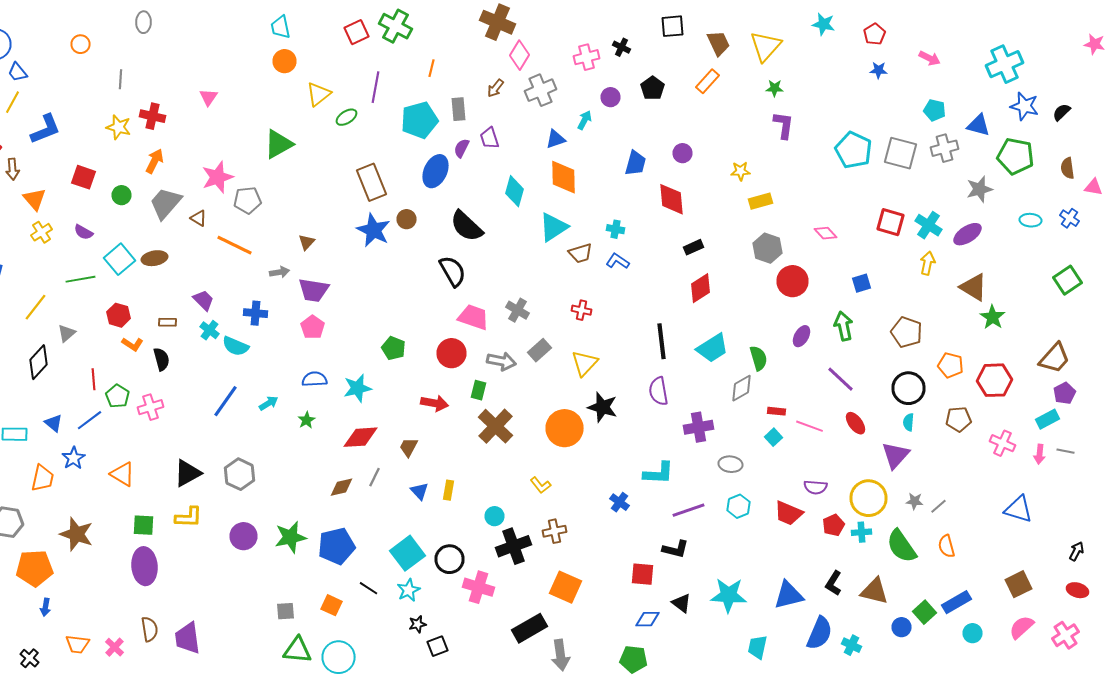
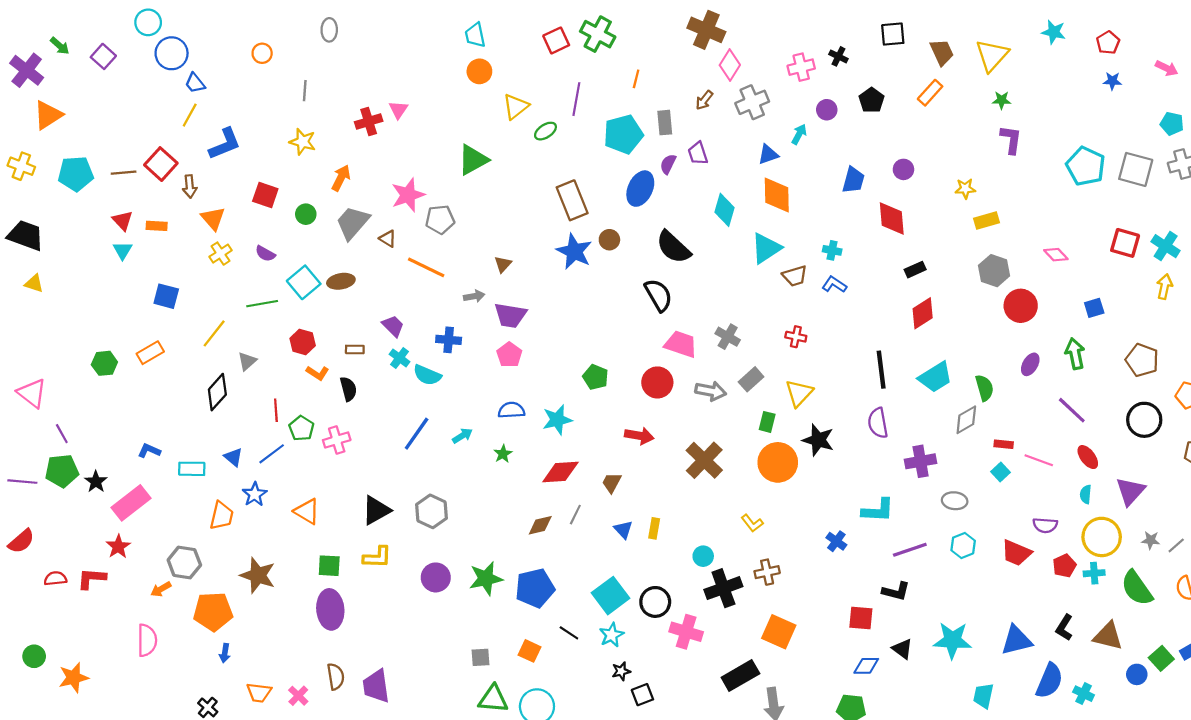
red cross: (152, 116) -> (369, 121), moved, turned -30
green rectangle: (478, 390) -> (767, 422), moved
cyan semicircle: (908, 422) -> (1086, 494), moved

